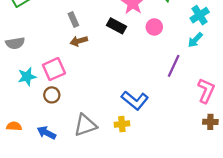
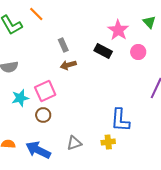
blue L-shape: (135, 100) -> (120, 120), turned 55
gray triangle: (85, 125) -> (74, 143), size x0.7
blue arrow: (46, 133) -> (38, 150), size x1.4

